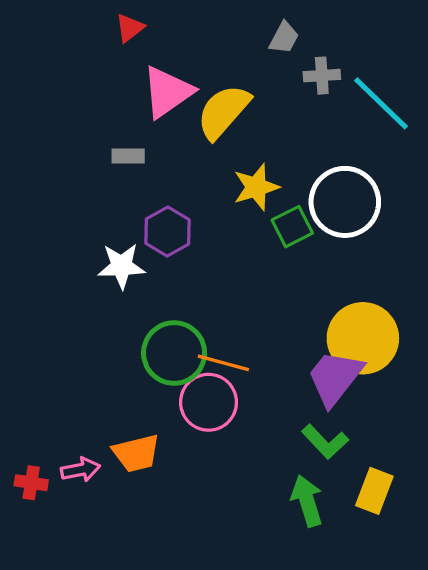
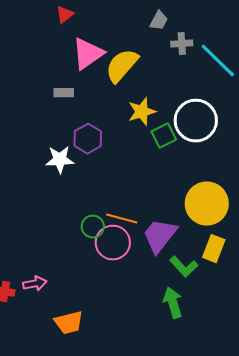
green circle: (174, 353) -> (93, 227), moved, size x0.6
purple trapezoid: (335, 378) -> (160, 236), moved
orange trapezoid: (136, 453) -> (69, 323), moved
yellow rectangle: (374, 491) -> (214, 249), moved

